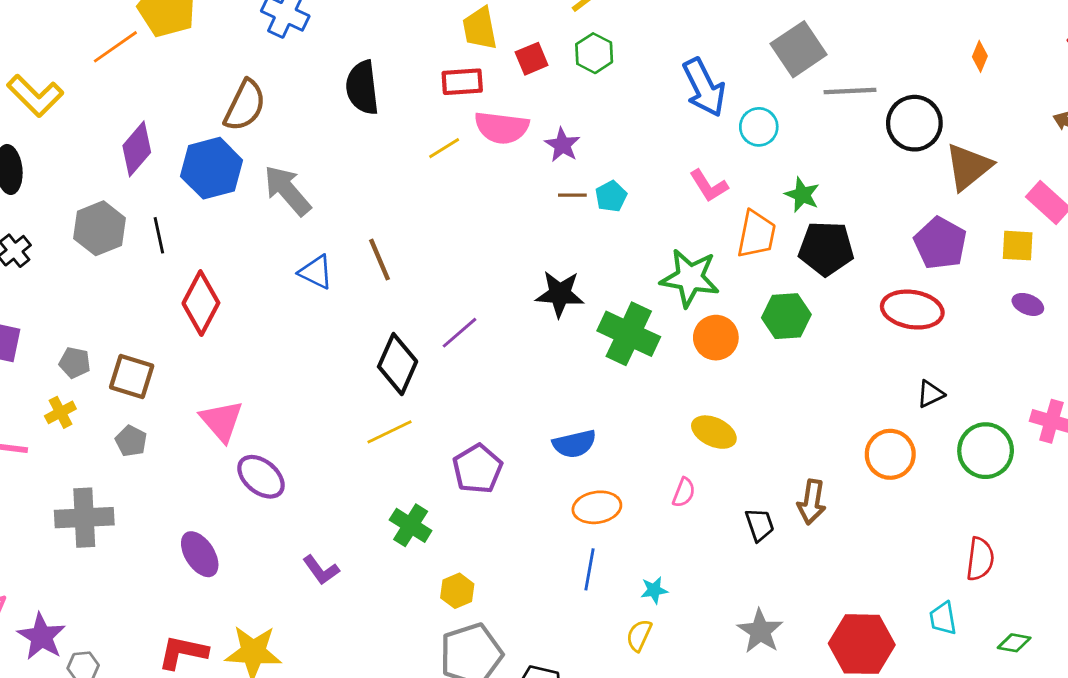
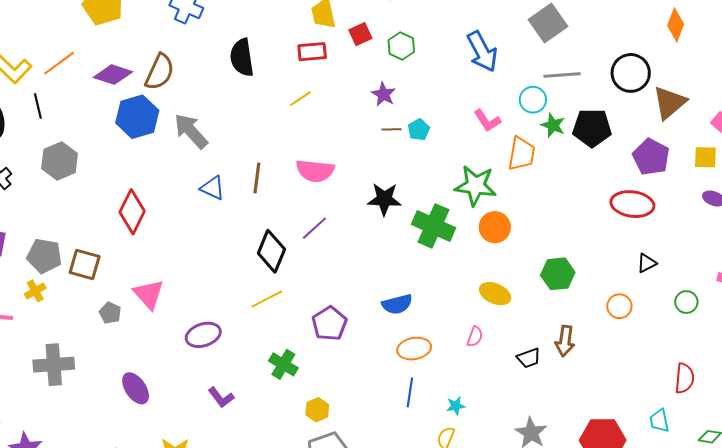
orange line: (115, 47) -> (59, 63), moved
green hexagon: (594, 53) -> (401, 46), moved
orange diamond: (980, 56) -> (676, 25), size x1.5
gray line: (850, 91) -> (562, 75), moved
cyan circle: (759, 127) -> (533, 100), moved
pink semicircle: (502, 128) -> (315, 171), moved
purple diamond: (137, 149) -> (113, 75), moved, turned 69
black line: (159, 235) -> (38, 106), moved
black pentagon: (826, 248) -> (592, 128), moved
brown line: (379, 260) -> (257, 178), turned 32
green hexagon: (786, 316) -> (558, 274), moved
gray pentagon: (75, 363) -> (44, 256), size x1.6
gray pentagon: (131, 441) -> (110, 313), moved
green circle: (986, 451) -> (686, 302), size x0.6
orange circle: (890, 454) -> (619, 306), size x0.7
purple ellipse: (261, 477) -> (203, 335), moved, turned -56
black trapezoid: (760, 525) -> (529, 358), turned 90

